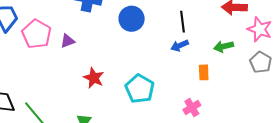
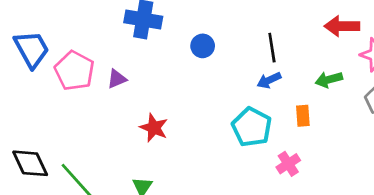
blue circle: (132, 19) -> (203, 46), size x0.7
cyan pentagon: (140, 89) -> (252, 127), moved

